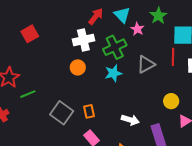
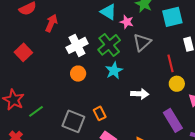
red arrow: (96, 16) -> (51, 23), moved
red line: (173, 57) -> (171, 63), moved
gray triangle: (146, 64) -> (142, 42), moved
white arrow: (130, 120) -> (140, 94), moved

